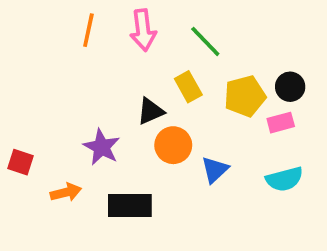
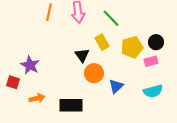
black triangle: (151, 111) -> (82, 55), turned -42
purple star: (102, 147) -> (30, 65), moved

